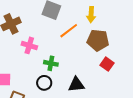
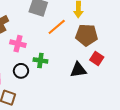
black circle: (44, 83) -> (21, 71), moved
black triangle: (76, 85) -> (78, 70), moved

